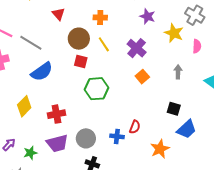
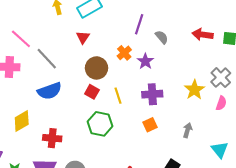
purple star: (147, 16) -> (145, 61), moved
orange cross: (100, 18) -> (124, 53), turned 32
yellow line: (104, 44) -> (118, 96), moved
pink semicircle: (197, 46) -> (221, 103), moved
purple cross: (137, 48) -> (152, 94), turned 30

